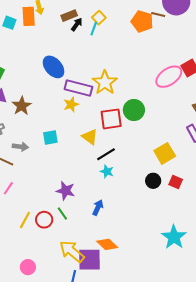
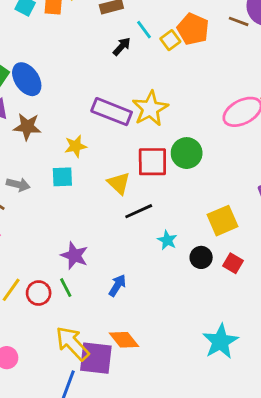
yellow square: (99, 18) -> (170, 40), moved
orange pentagon: (142, 21) -> (193, 29), moved
black arrow: (77, 24) -> (122, 46), moved
cyan line: (94, 29) -> (144, 30), turned -64
blue ellipse: (54, 67) -> (27, 79), moved
yellow star: (71, 105) -> (76, 146), moved
brown star: (22, 106) -> (27, 127), turned 30
cyan star: (107, 171) -> (167, 240), moved

